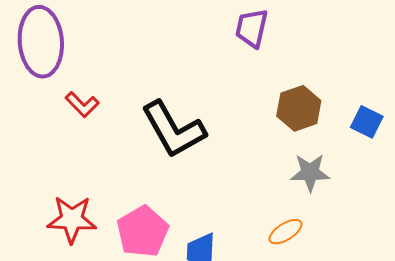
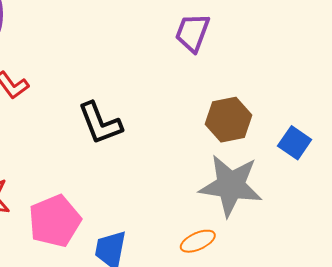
black L-shape: (173, 129) -> (100, 123), size x0.7
gray star: (310, 173) -> (231, 185), size x1.6

